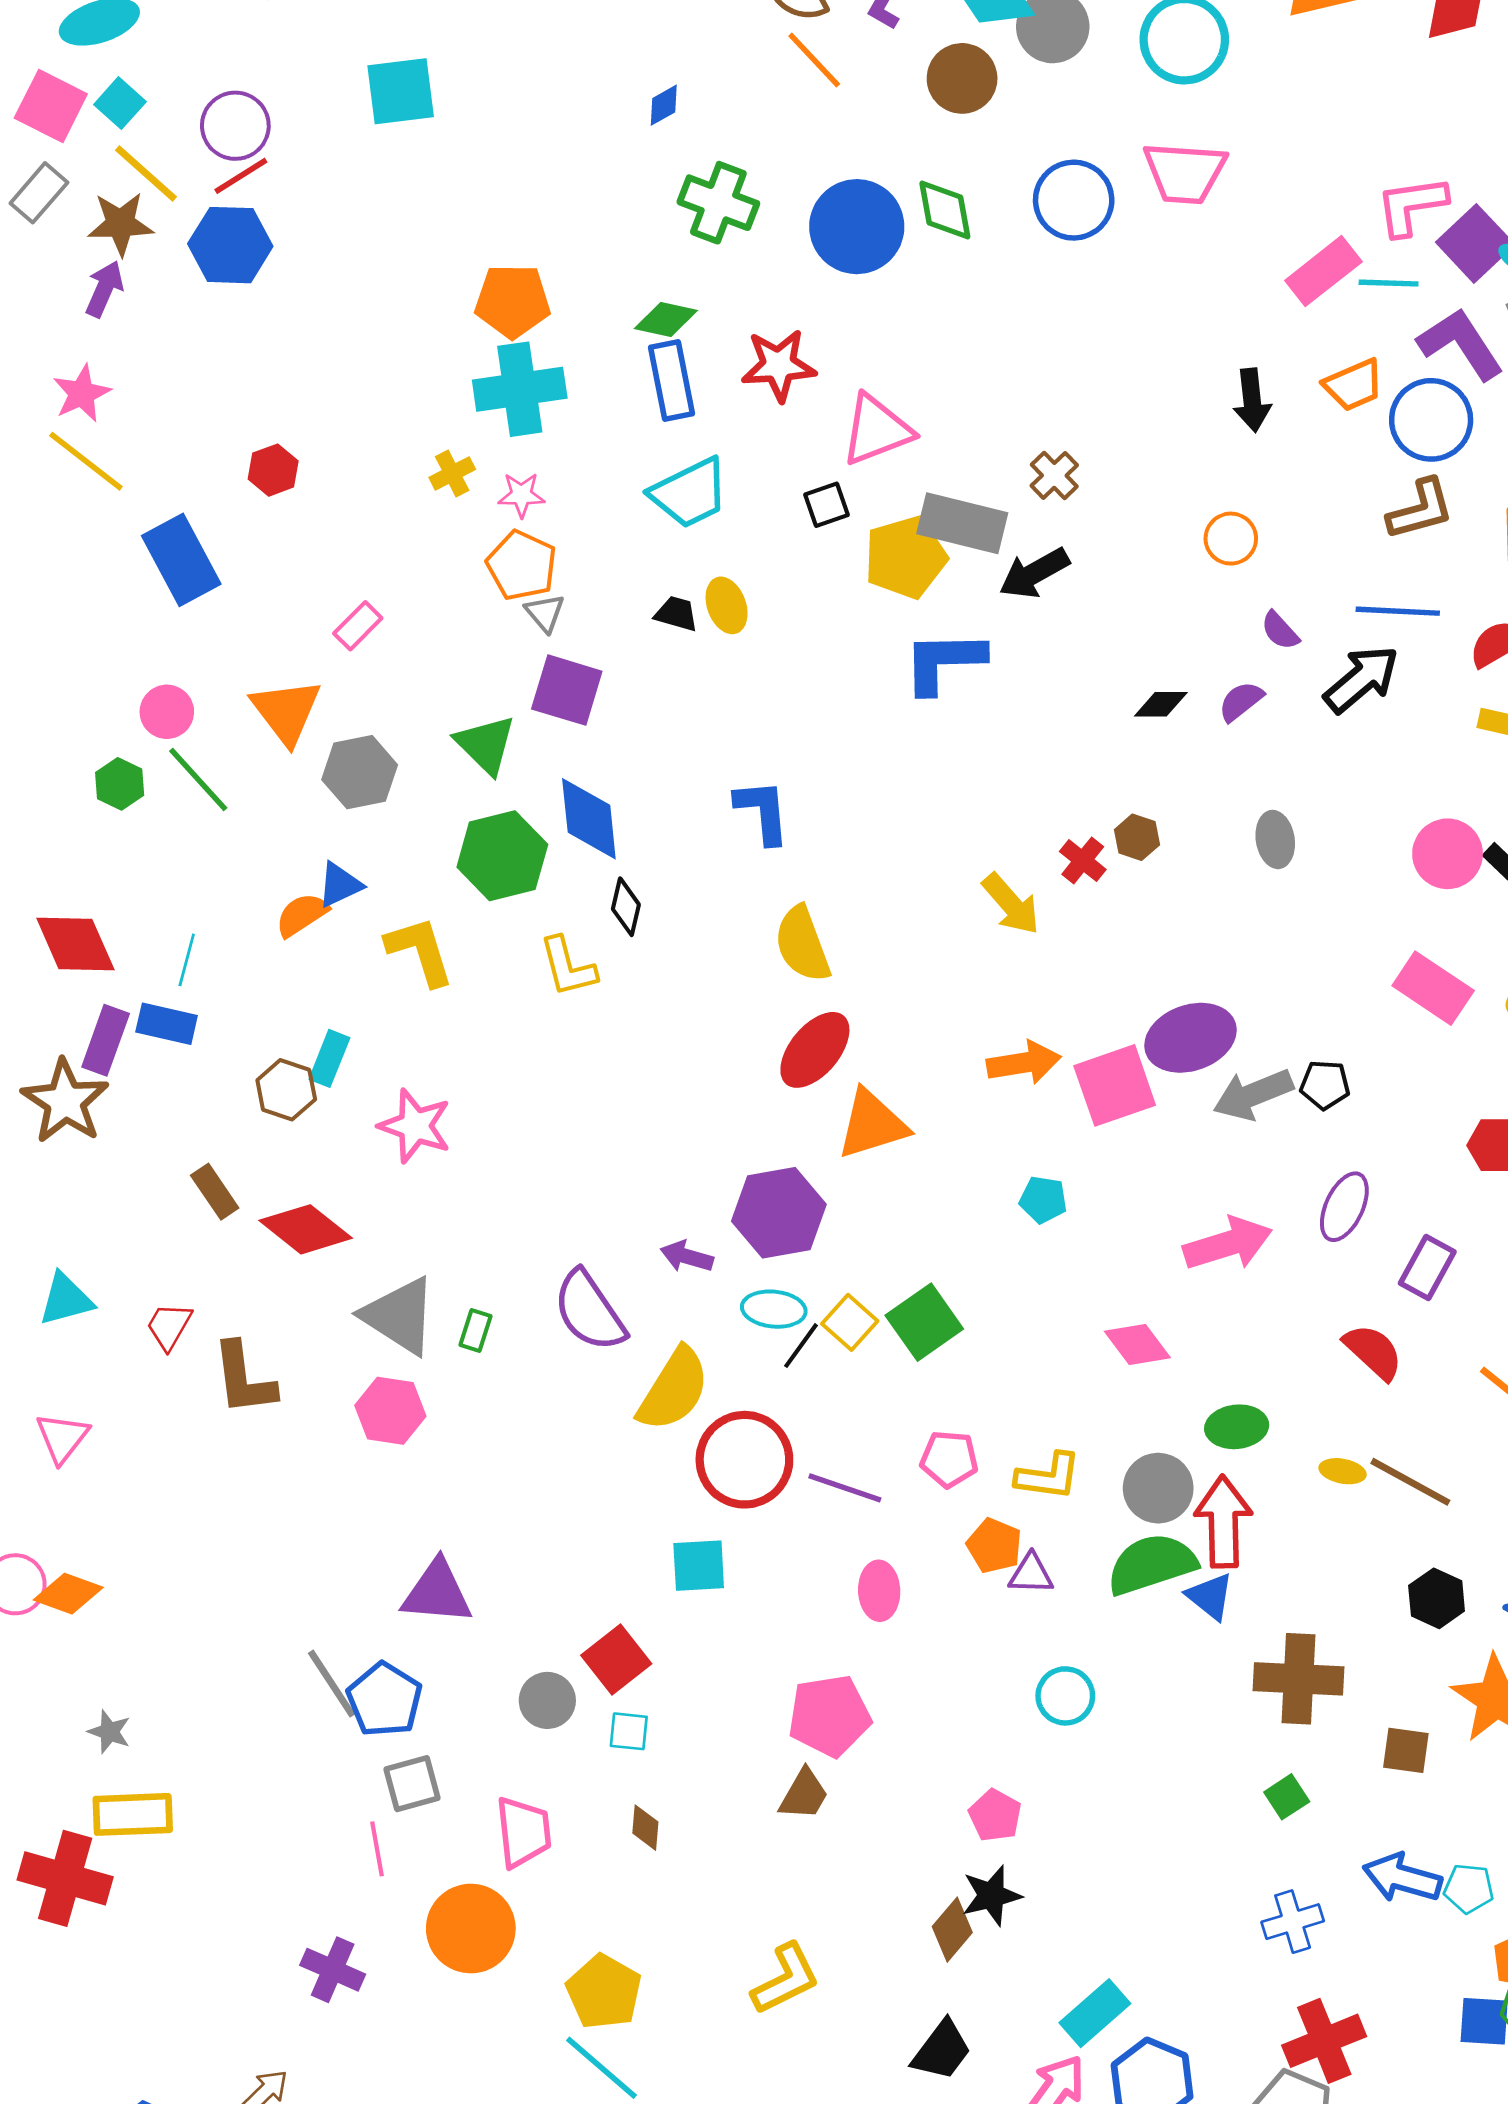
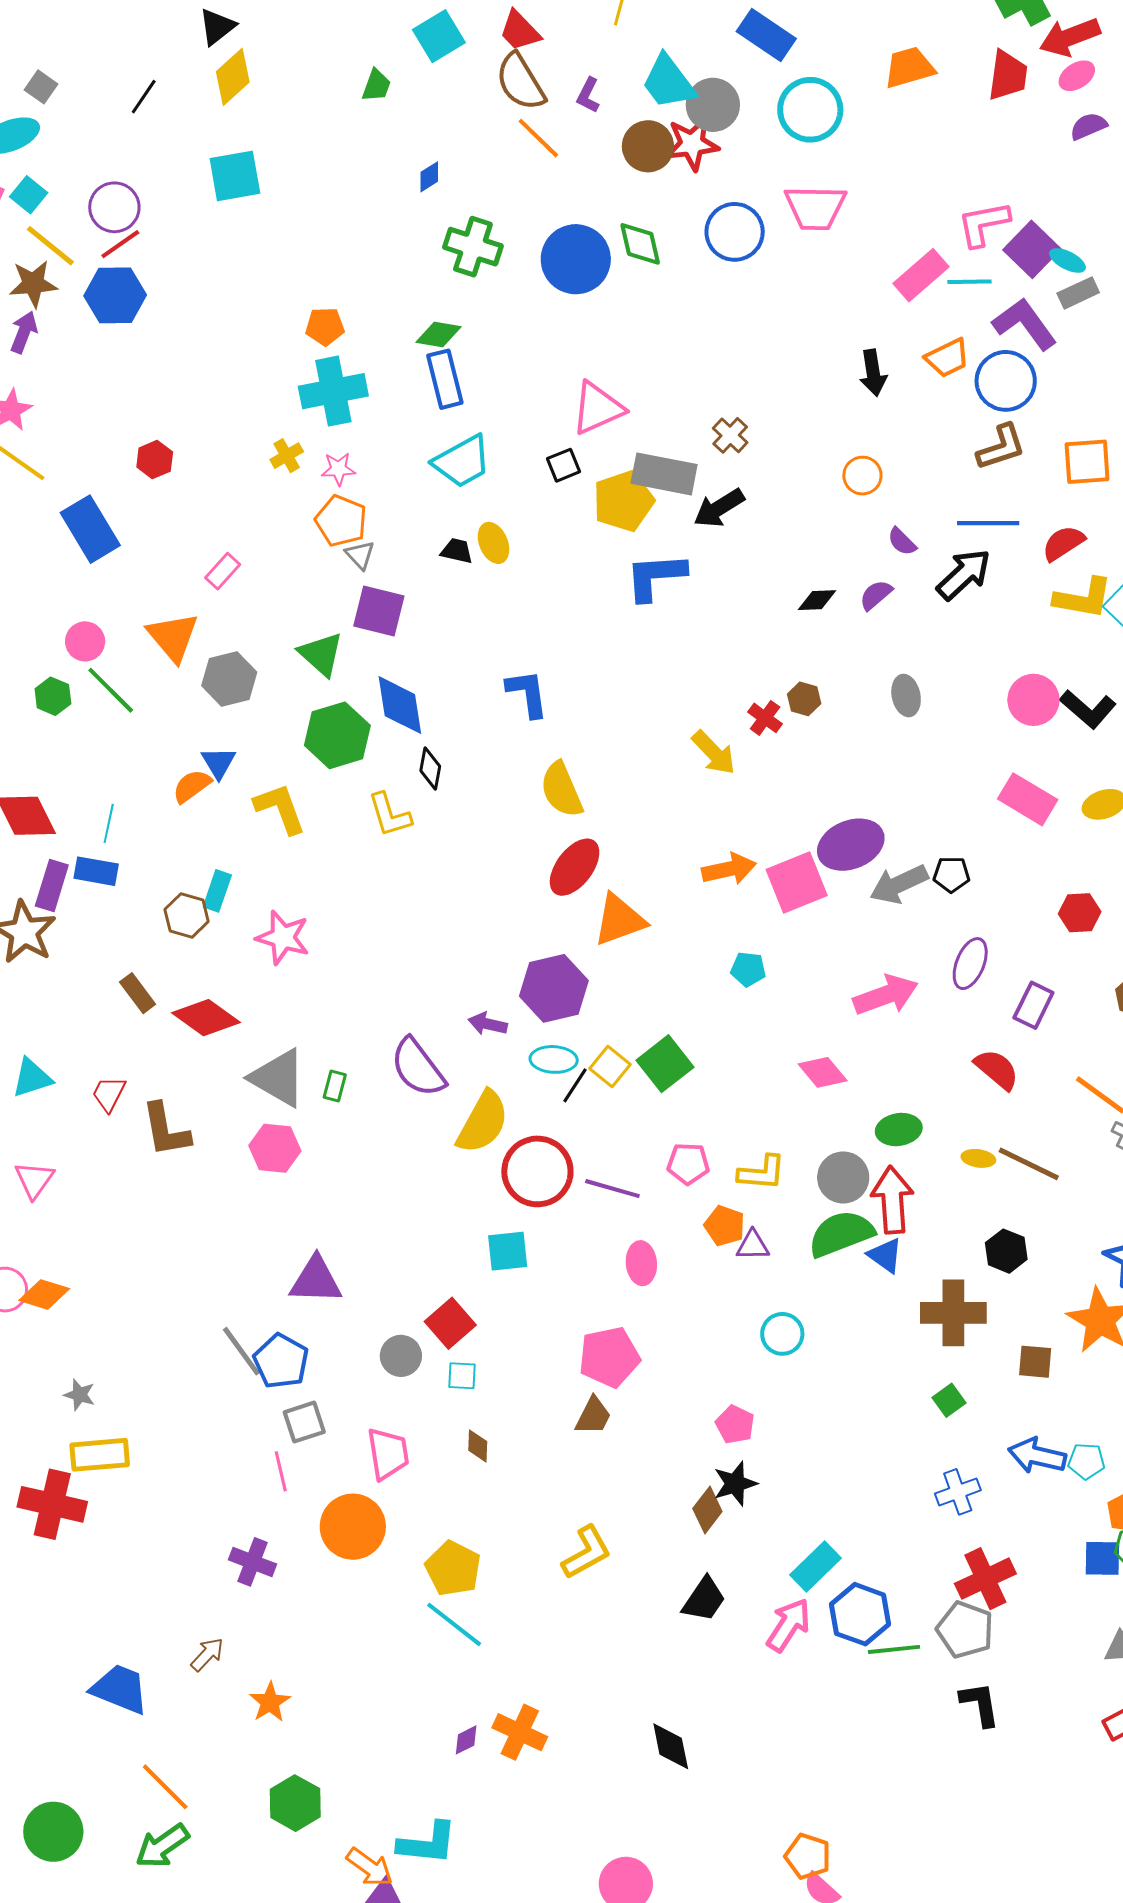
orange pentagon: (513, 301) -> (325, 326), size x0.7
red star: (779, 365) -> (692, 144), moved
blue triangle: (340, 885) -> (219, 763), turned -33
black hexagon: (1437, 1598) -> (1006, 1251), moved

